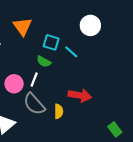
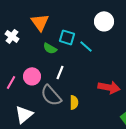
green semicircle: (44, 61) -> (50, 48), moved
white line: (34, 80) -> (60, 72), moved
red arrow: (80, 95) -> (109, 87), moved

